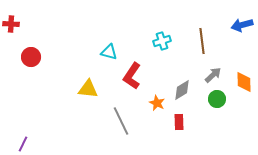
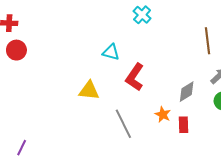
cyan cross: (162, 41) -> (142, 15), moved, turned -30
red circle: (31, 57) -> (16, 50), moved
orange star: (157, 103) -> (163, 114), moved

